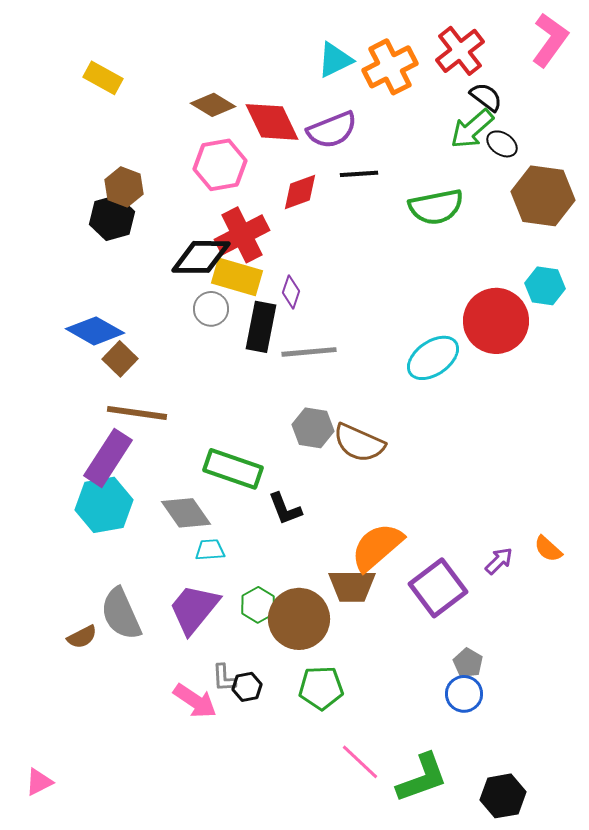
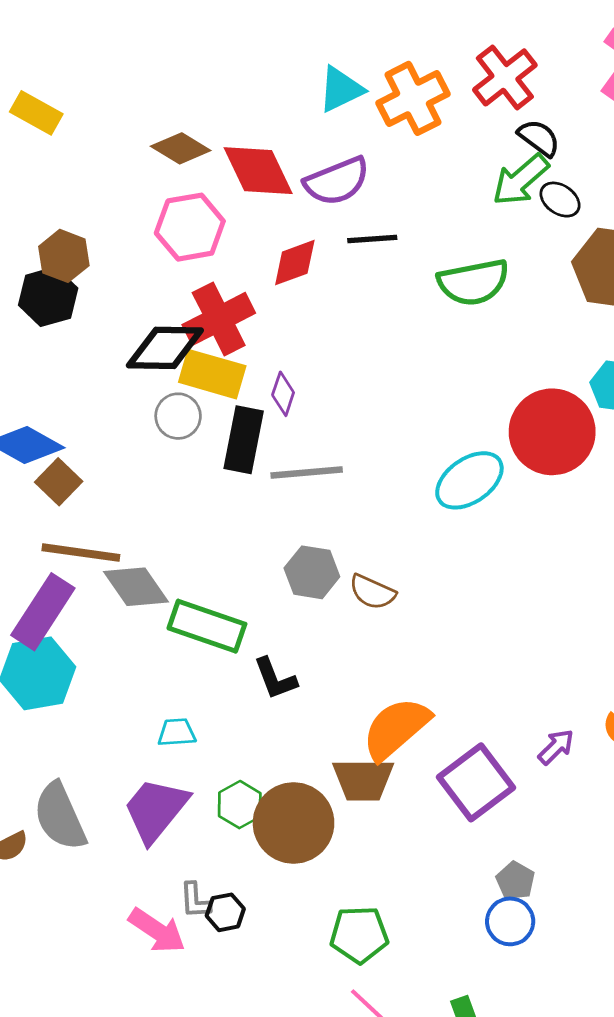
brown semicircle: (359, 443) -> (372, 592), size x0.7
gray diamond: (186, 513) -> (136, 587), moved
green pentagon: (321, 688) -> (359, 935), moved

